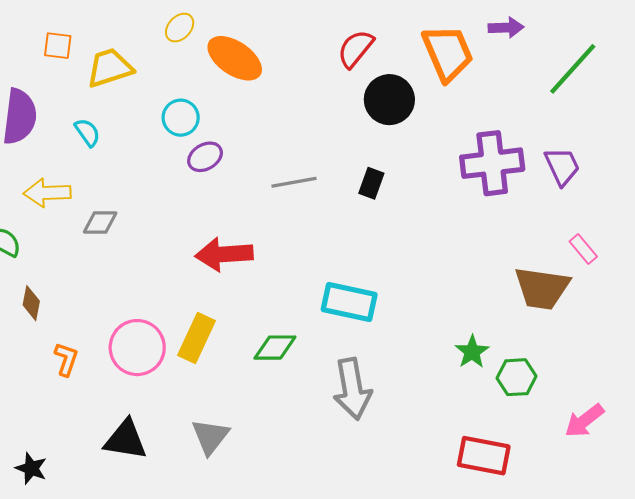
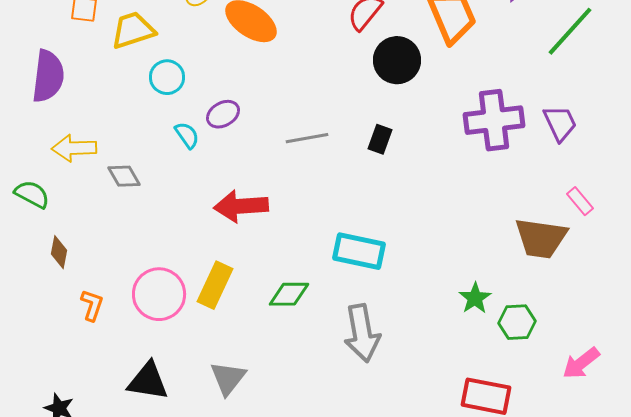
cyan circle: (181, 118) -> (167, 77), moved
cyan semicircle: (87, 132) -> (187, 135), moved
gray diamond: (100, 223) -> (124, 176), turned 60

